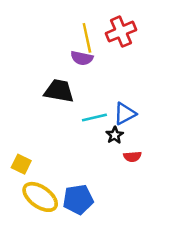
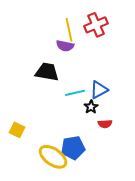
yellow ellipse: (40, 197) -> (53, 157), moved
blue pentagon: (78, 200) -> (73, 148), moved

